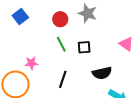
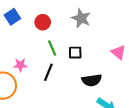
red circle: (60, 19) -> (43, 22), moved
black line: (63, 79) -> (48, 72), moved

